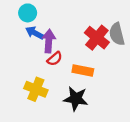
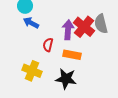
purple arrow: (49, 41) -> (68, 30), moved
red semicircle: (55, 59) -> (48, 45), turned 144

